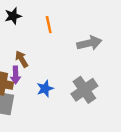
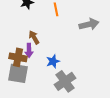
gray cross: (84, 90) -> (65, 81), moved

